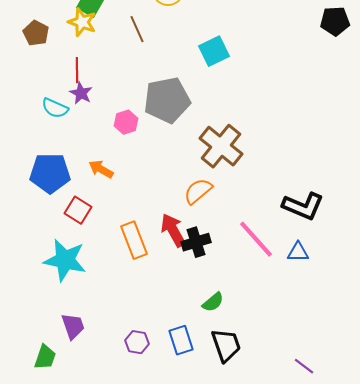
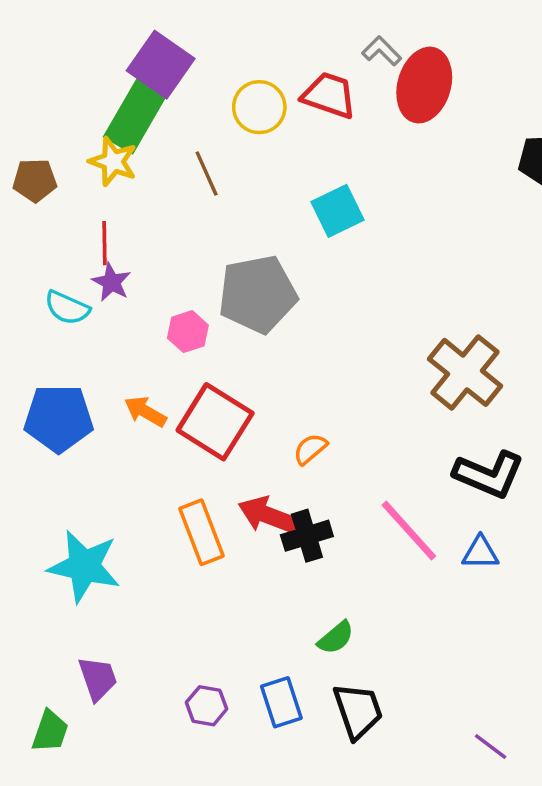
brown pentagon: (36, 33) -> (35, 180), turned -30
brown cross: (221, 146) -> (465, 372), moved
orange semicircle: (198, 191) -> (310, 449), size x0.7
red square: (78, 210) -> (215, 422), moved, size x1.6
red arrow: (173, 230) -> (268, 515), turned -40

